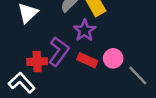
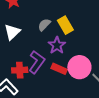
pink circle: (113, 58) -> (79, 67), size x1.5

